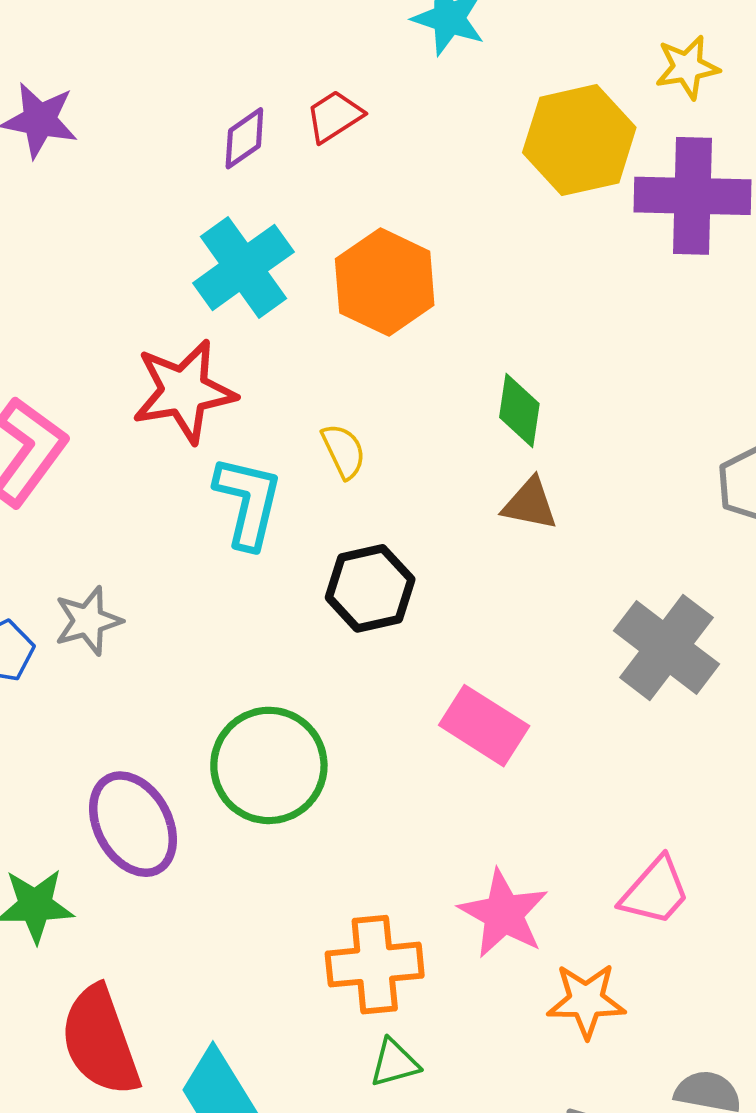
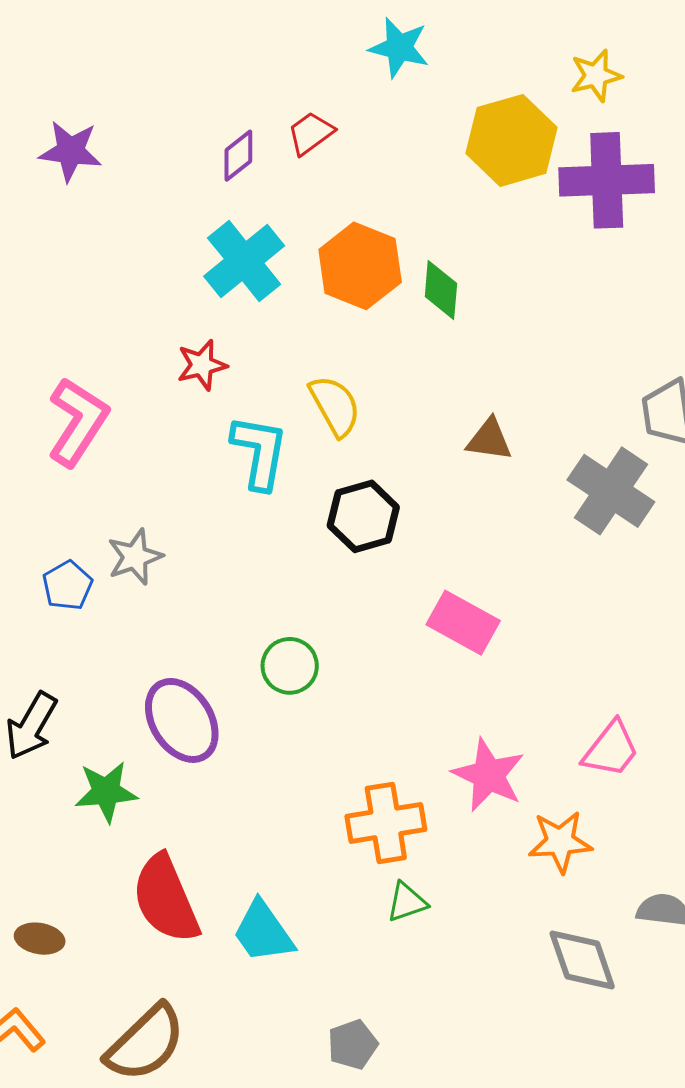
red star: (184, 391) -> (202, 365), size x0.6
green diamond: (519, 410) -> (441, 290), moved
yellow semicircle: (344, 451) -> (335, 406), size x1.4
gray cross: (666, 647) -> (611, 491), moved
green circle: (269, 765) -> (290, 666), size x0.6

